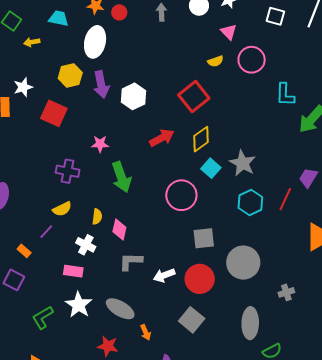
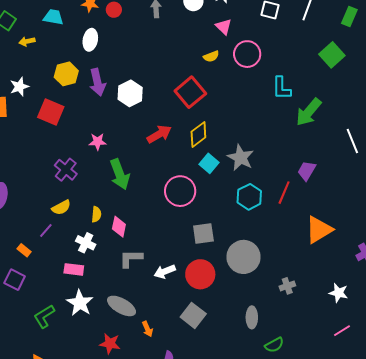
white ellipse: (95, 42) -> (90, 40), size x0.7
purple cross: (68, 171) -> (66, 170), turned 30
gray ellipse: (250, 323) -> (252, 317), size x0.7

